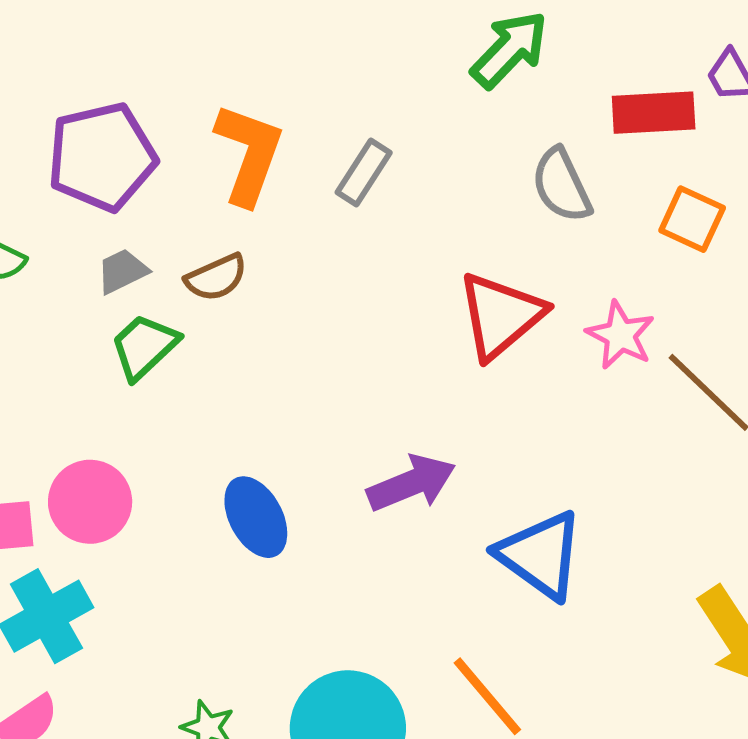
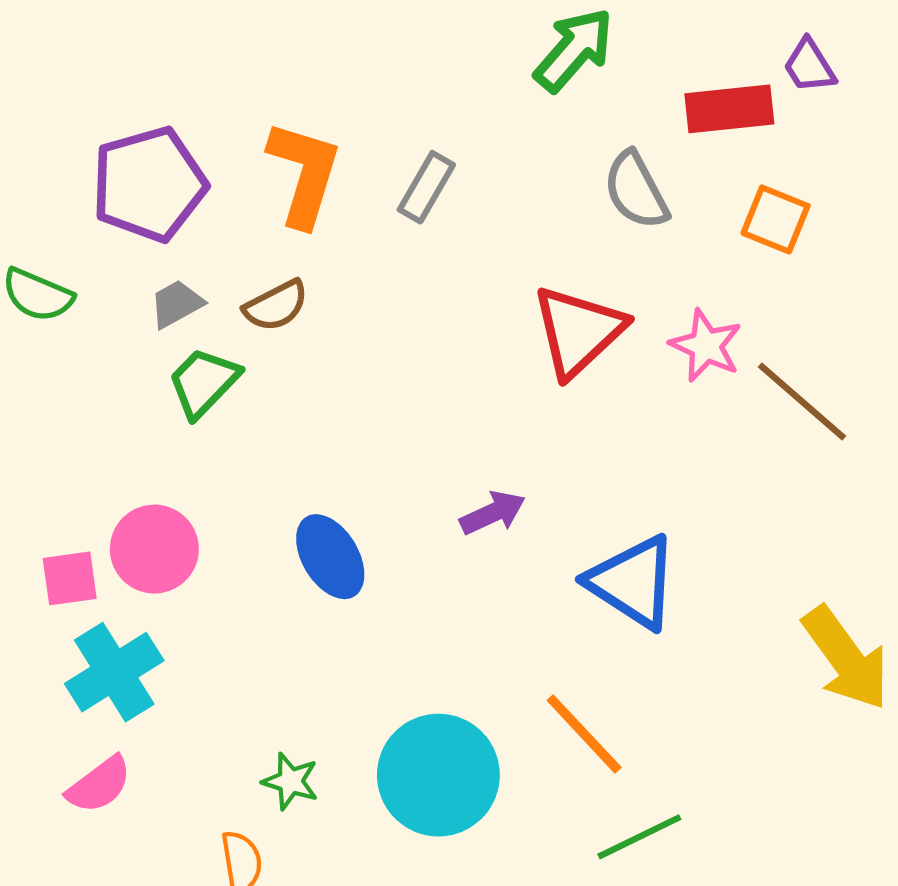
purple arrow: (411, 483) -> (493, 513), size x0.7

